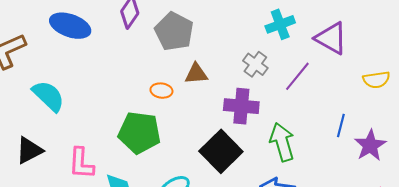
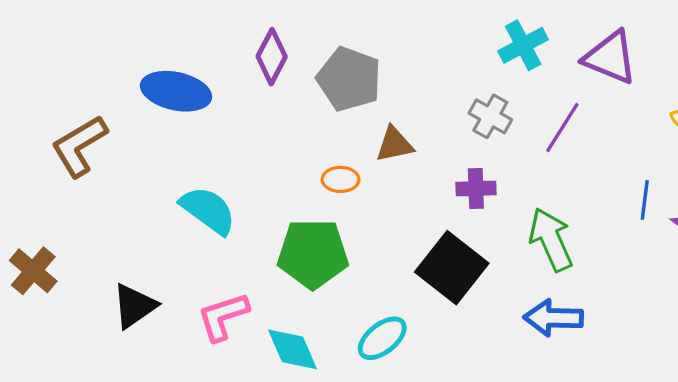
cyan semicircle: (48, 96) -> (208, 210), moved
purple cross: (241, 106) -> (476, 189), size x0.7
pink L-shape: (81, 163) -> (223, 317), turned 76

